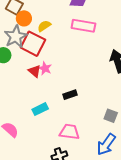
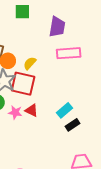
pink star: (45, 68) -> (15, 112), moved
cyan rectangle: (40, 109) -> (64, 110), moved

